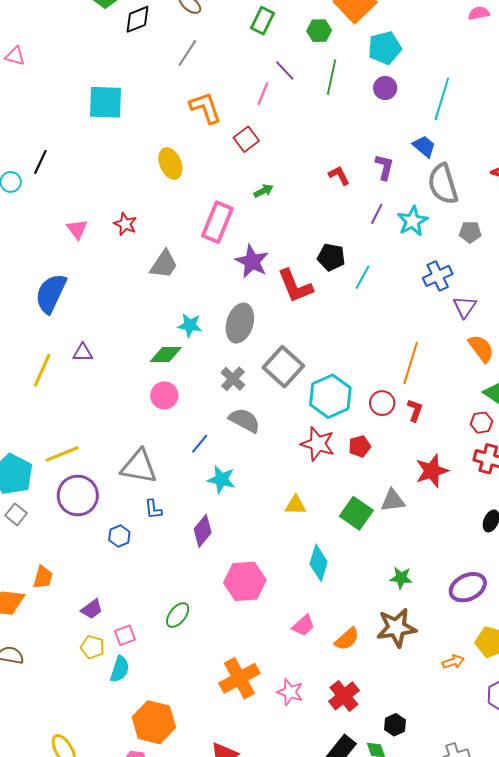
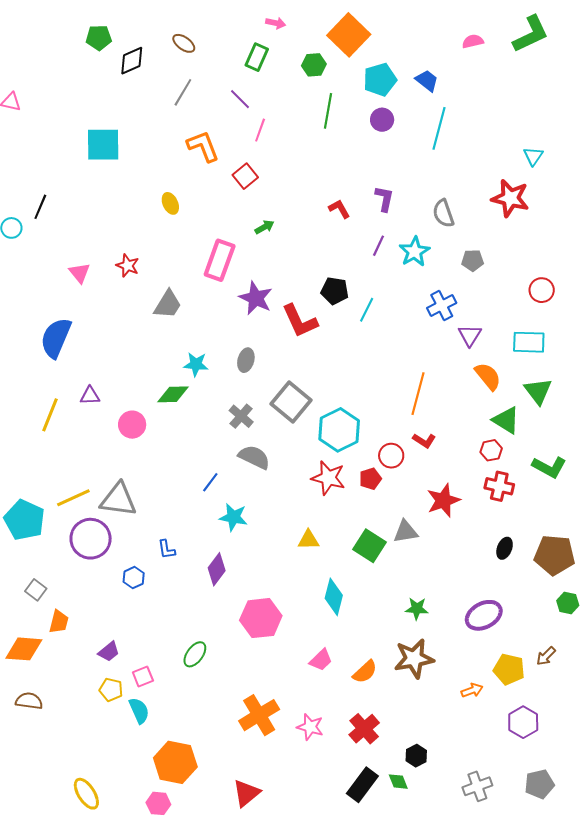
purple line: (285, 70) -> (240, 99), moved
blue trapezoid: (424, 146) -> (427, 81), moved
yellow ellipse: (170, 164) -> (170, 203), size x0.7
gray semicircle: (443, 184) -> (443, 213), size x0.7
gray ellipse: (240, 323) -> (246, 360), size x0.6
pink circle: (164, 395) -> (132, 425), moved
red circle: (382, 403) -> (391, 456), moved
red L-shape: (415, 410) -> (424, 441), turned 105
gray triangle: (139, 467) -> (118, 500), moved
gray square: (16, 514) -> (36, 590), moved
cyan semicircle: (120, 669) -> (139, 711), turned -40

